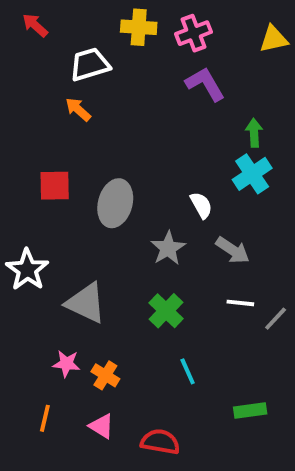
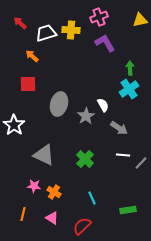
red arrow: (35, 25) -> (20, 23), moved
yellow cross: (139, 27) -> (71, 30), moved
orange arrow: (78, 109) -> (32, 56), moved
red square: (55, 186) -> (28, 84), moved
gray star: (168, 248) -> (86, 116), moved
white star: (27, 270) -> (14, 125), moved
cyan line: (188, 371) -> (92, 198), moved
red semicircle: (160, 442) -> (82, 226), turned -54

